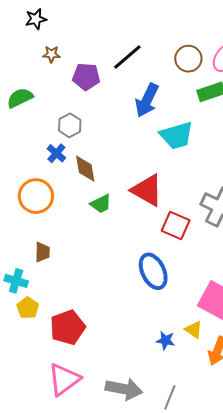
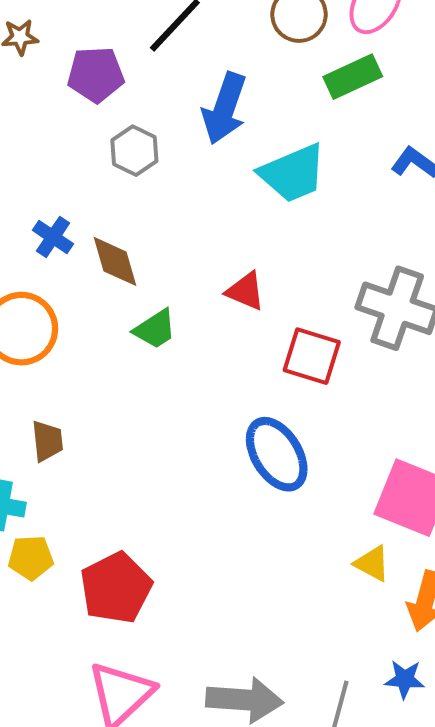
gray hexagon: (70, 125) -> (134, 151), moved
red triangle: (147, 190) -> (245, 291), size x0.6
yellow pentagon: (28, 308) -> (31, 558), turned -30
blue star: (165, 340) -> (405, 679), moved

